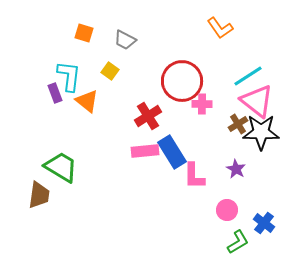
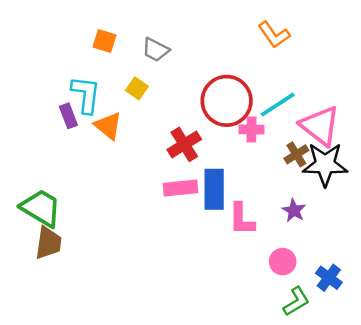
cyan line: (248, 76) -> (278, 105), moved
blue rectangle: (172, 152) -> (214, 189), turned 32
green trapezoid: (61, 167) -> (41, 208), moved

